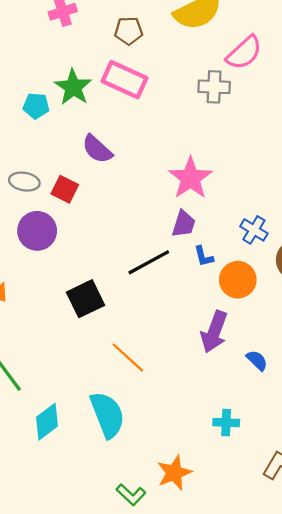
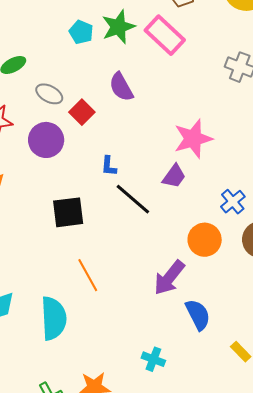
blue L-shape: (204, 256) -> (109, 166), moved
black line: (149, 262) -> (133, 199), turned 51
blue semicircle: (257, 360) -> (198, 315), size x1.5

